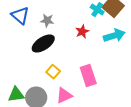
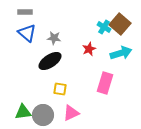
yellow square: (53, 72) -> (60, 89), turned -32
pink rectangle: (88, 76) -> (105, 83), moved, turned 35

